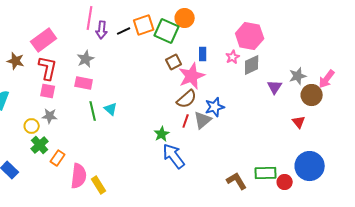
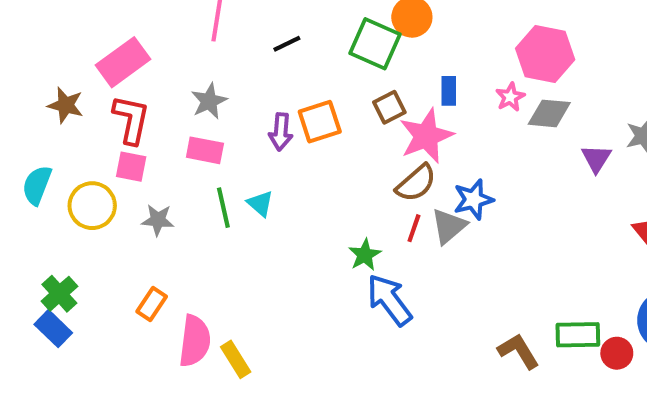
orange square: (144, 25) -> (320, 122), moved
purple arrow: (102, 30) -> (281, 132), moved
gray diamond: (252, 65) -> (549, 113), turned 30
gray star: (50, 116) -> (158, 220), moved
yellow circle: (32, 126) -> (92, 206), moved, size x1.5
green cross: (40, 145) -> (59, 294), moved

